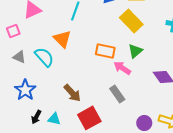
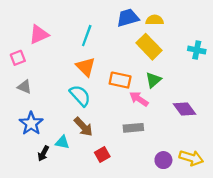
orange triangle: (62, 39) -> (86, 67), moved
cyan semicircle: (44, 57) -> (80, 96), moved
gray rectangle: (117, 94) -> (133, 128), turned -60
red square: (89, 118) -> (102, 155), size x0.6
cyan triangle: (54, 119) -> (62, 142), moved

